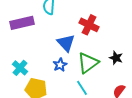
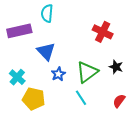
red cross: (89, 25) -> (103, 32), moved
blue triangle: (66, 43) -> (46, 51), moved

